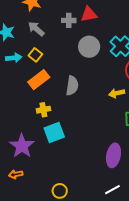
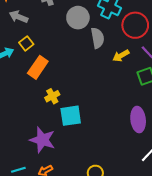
yellow square: (35, 55) -> (26, 43), turned 32
gray semicircle: (72, 86) -> (98, 38), moved
cyan square: (54, 132) -> (71, 116), turned 30

